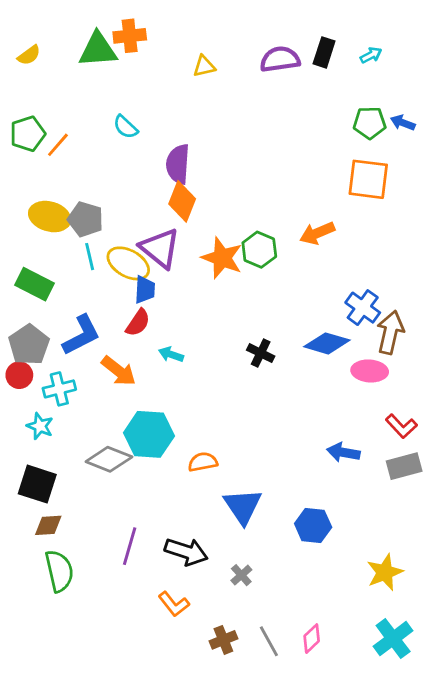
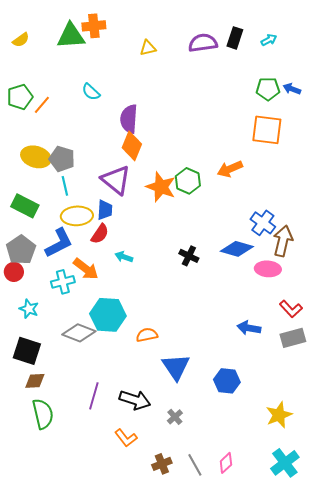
yellow ellipse: (128, 263) -> (77, 216), moved, turned -32
cyan cross: (59, 389) -> (63, 282), moved

